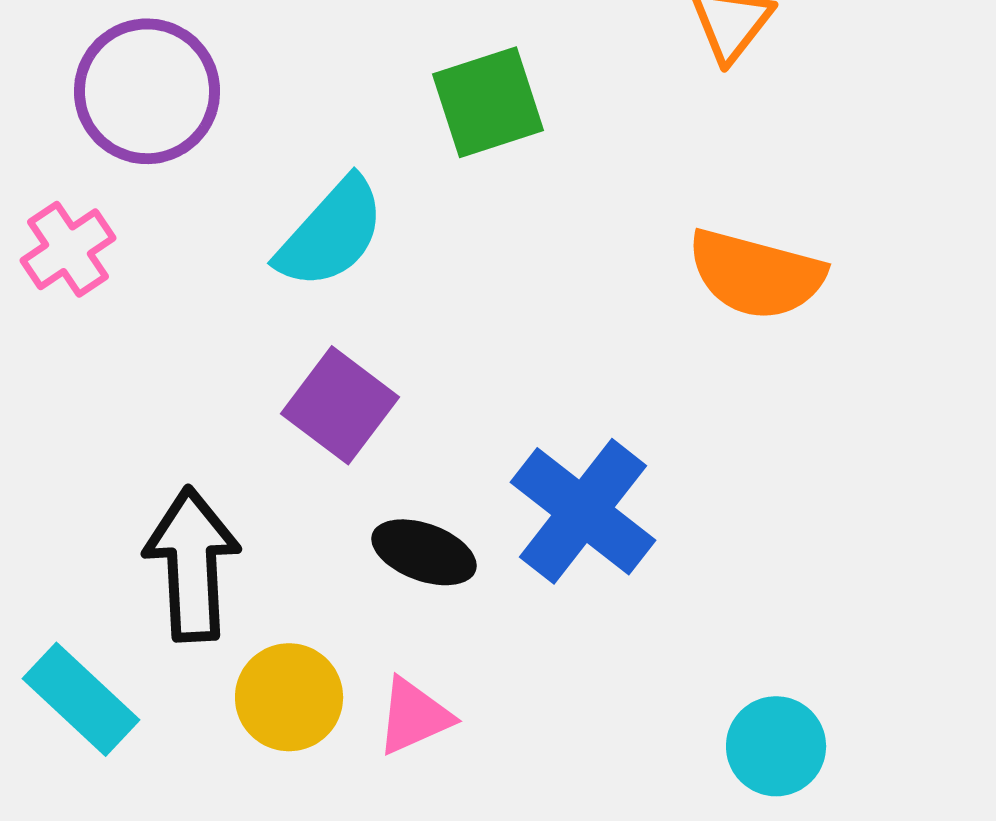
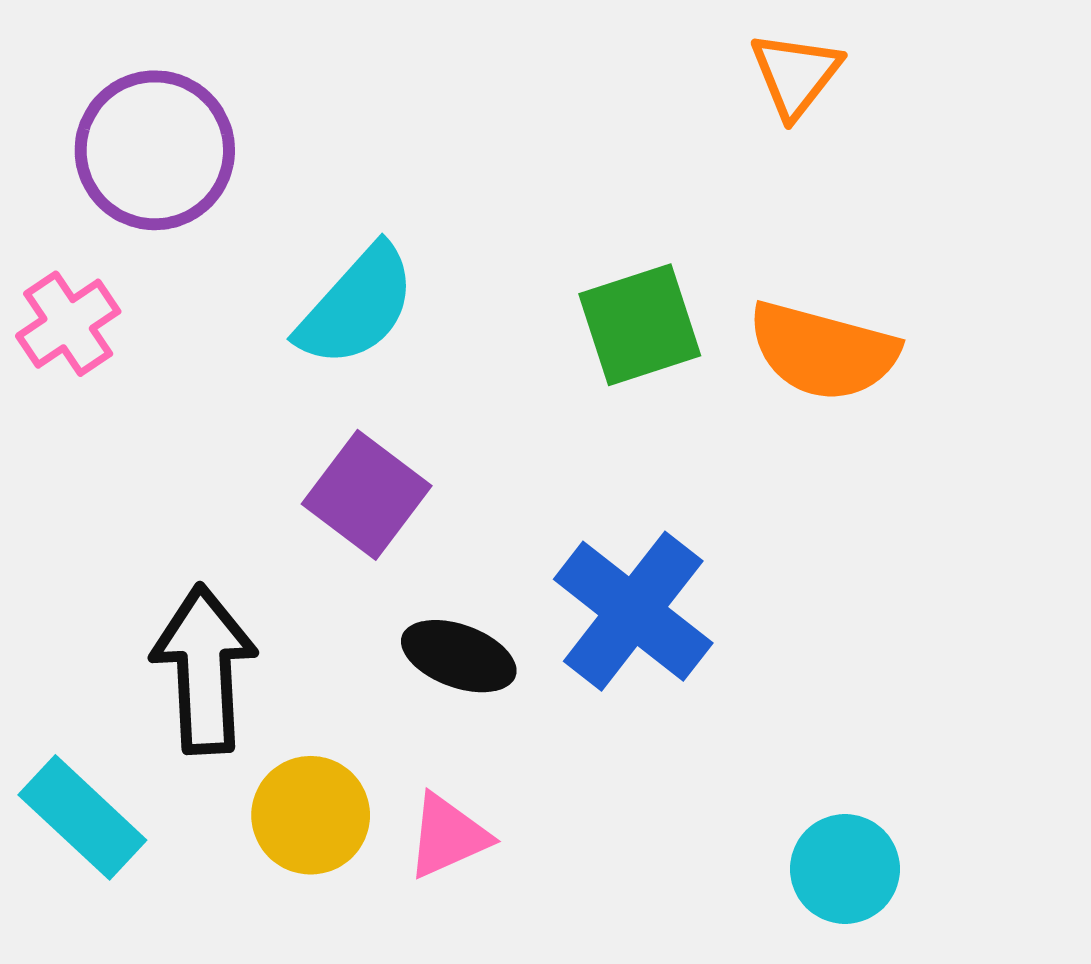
green square: (488, 102) -> (640, 325), moved

